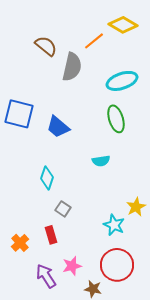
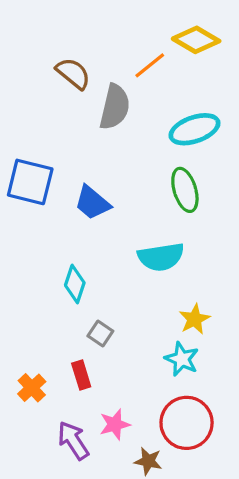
cyan semicircle: (101, 161) -> (161, 257), size x1.6
yellow star: (136, 207) -> (194, 319), moved

